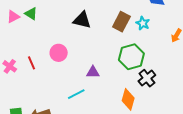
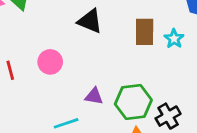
brown rectangle: (121, 22) -> (145, 32), turned -36
green hexagon: (131, 57) -> (133, 102), moved

